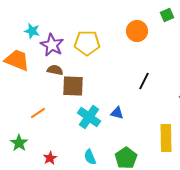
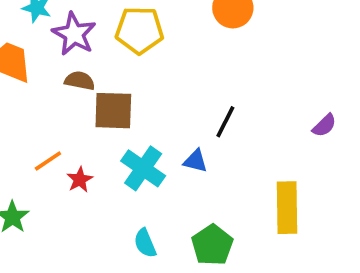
black line: (144, 81) -> (225, 122), moved
red star: (50, 158) -> (80, 180), moved

